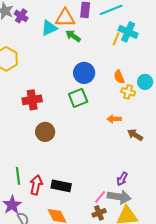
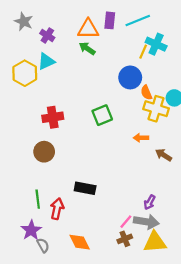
purple cross: (21, 16) -> (47, 36), moved
cyan triangle: (49, 28) -> (46, 61), moved
green arrow: (73, 36) -> (87, 48), moved
blue circle: (84, 73) -> (130, 77), moved
yellow cross: (128, 92) -> (156, 109), size x1.6
brown circle: (45, 132) -> (44, 152), moved
black rectangle: (61, 186) -> (85, 188), moved

